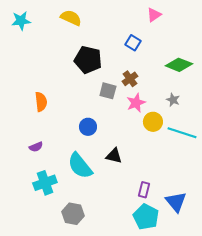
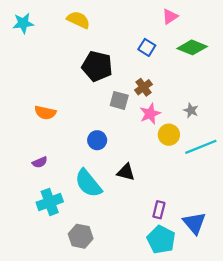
green diamond: (179, 65) -> (192, 47), moved
orange semicircle: (41, 102) -> (45, 113), turned 108
cyan line: (182, 133) -> (201, 147), turned -40

